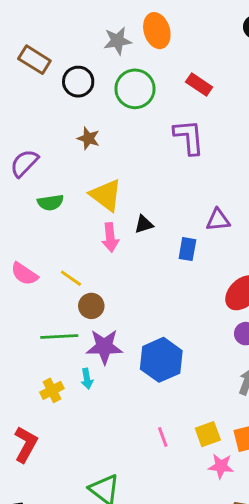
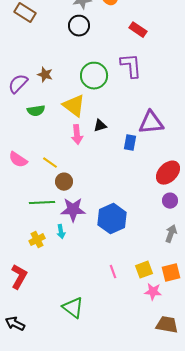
black circle: (78, 82) -> (79, 26), moved
green circle: (135, 89) -> (94, 76), moved
brown star: (88, 138) -> (45, 75), moved
purple triangle: (218, 220) -> (151, 123), size x1.5

